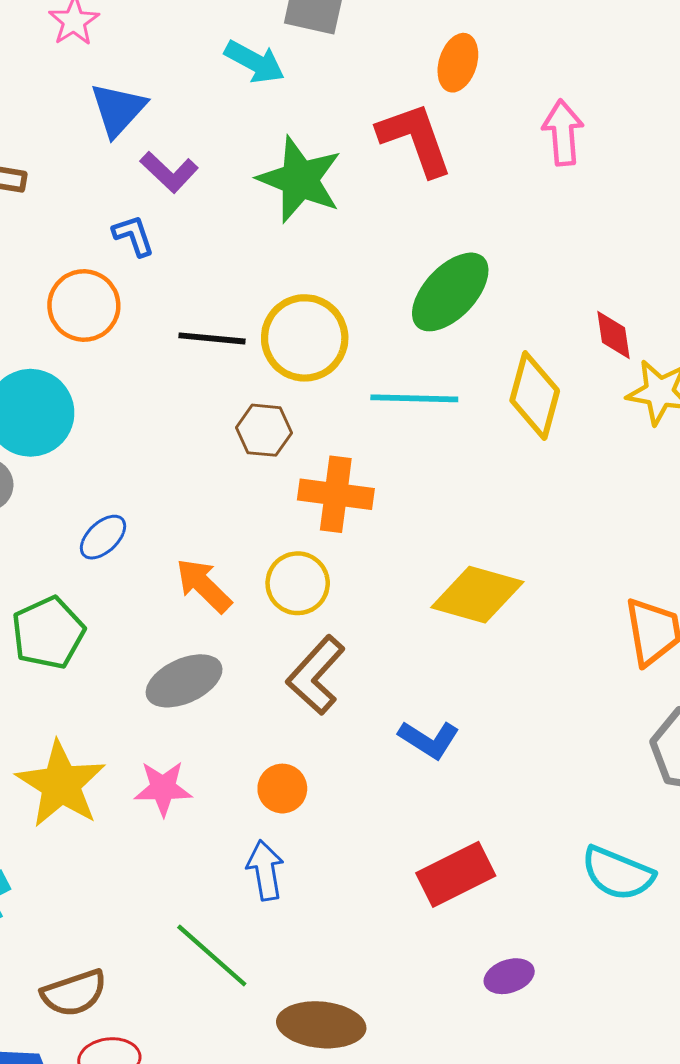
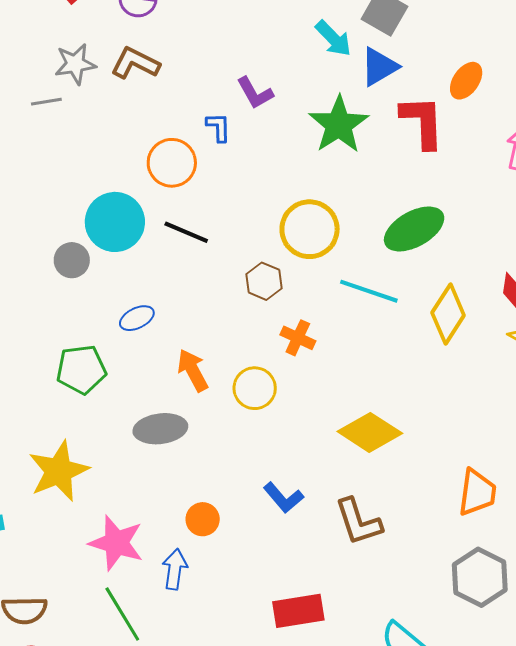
blue triangle: (118, 110) -> (379, 67), moved
black line: (212, 338) -> (186, 232), moved
orange cross: (336, 494) -> (298, 338), size x0.7
brown L-shape: (316, 675) -> (358, 522), moved, turned -78
blue L-shape: (429, 740) -> (283, 498), moved
pink star: (163, 788) -> (116, 543), moved, size x1.4

